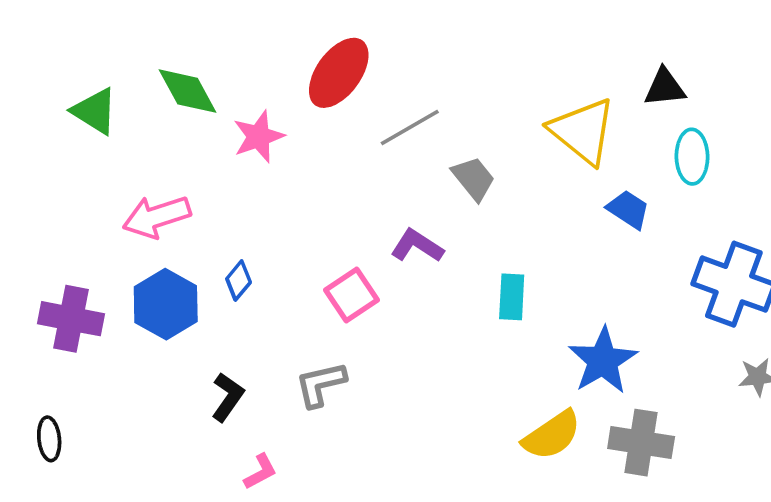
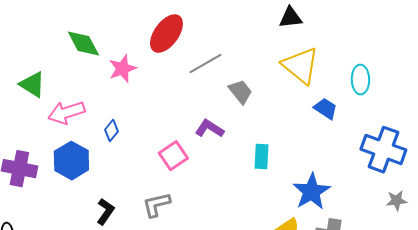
black triangle: (665, 87) -> (290, 18), moved
green triangle: (95, 111) -> (32, 85), moved
blue diamond: (239, 280) -> (111, 131), moved

